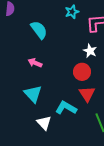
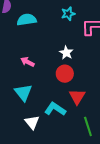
cyan semicircle: (39, 30) -> (27, 20), moved, turned -66
white star: (90, 51) -> (66, 53), moved
red circle: (82, 72) -> (65, 74), moved

